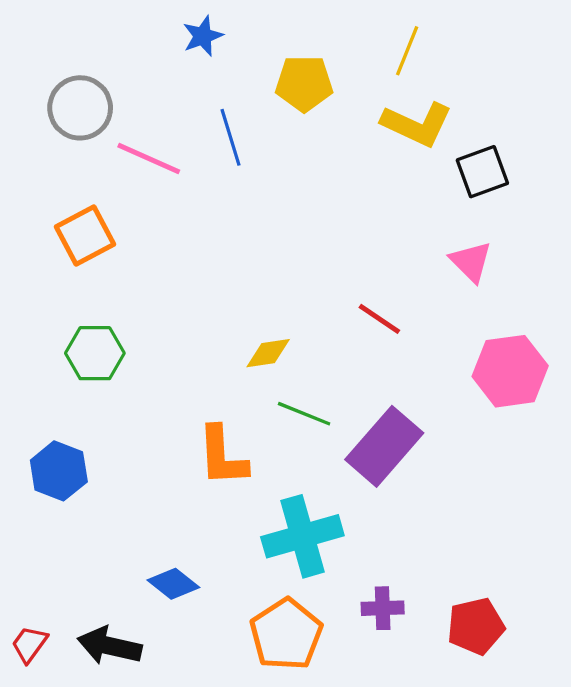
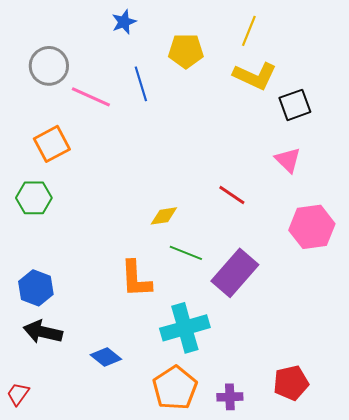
green hexagon: (95, 353) -> (34, 198), moved
purple cross: (383, 608) -> (230, 397), moved
black arrow: (110, 646) -> (43, 332), moved

